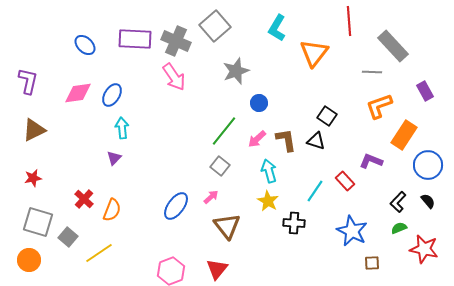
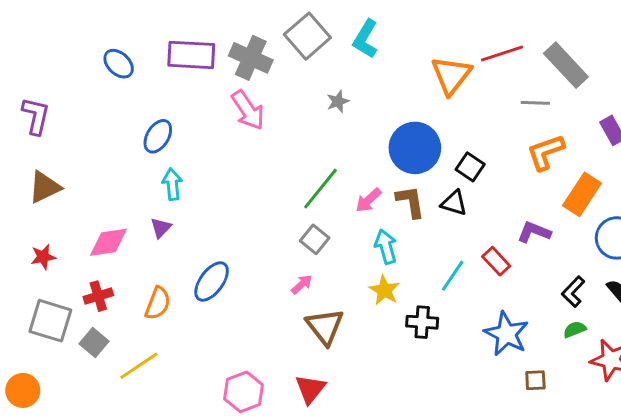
red line: (349, 21) -> (502, 54), moved, turned 76
cyan L-shape: (277, 28) -> (365, 39), moved
gray star: (236, 71) -> (338, 101), size x0.6
pink diamond: (78, 93) -> (108, 242), moved
blue circle: (259, 103) -> (415, 148), moved, size x2.0
red cross: (84, 199) -> (98, 296), moved, turned 30
blue ellipse: (176, 206) -> (212, 282), moved
orange circle: (29, 260) -> (23, 390), moved

